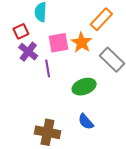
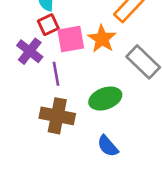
red square: (21, 31) -> (48, 25), moved
brown cross: (47, 132) -> (57, 116), moved

